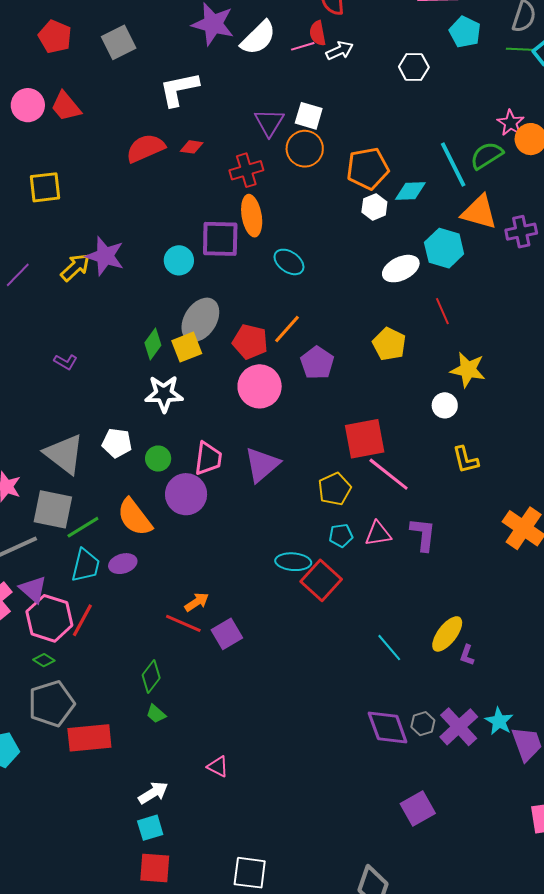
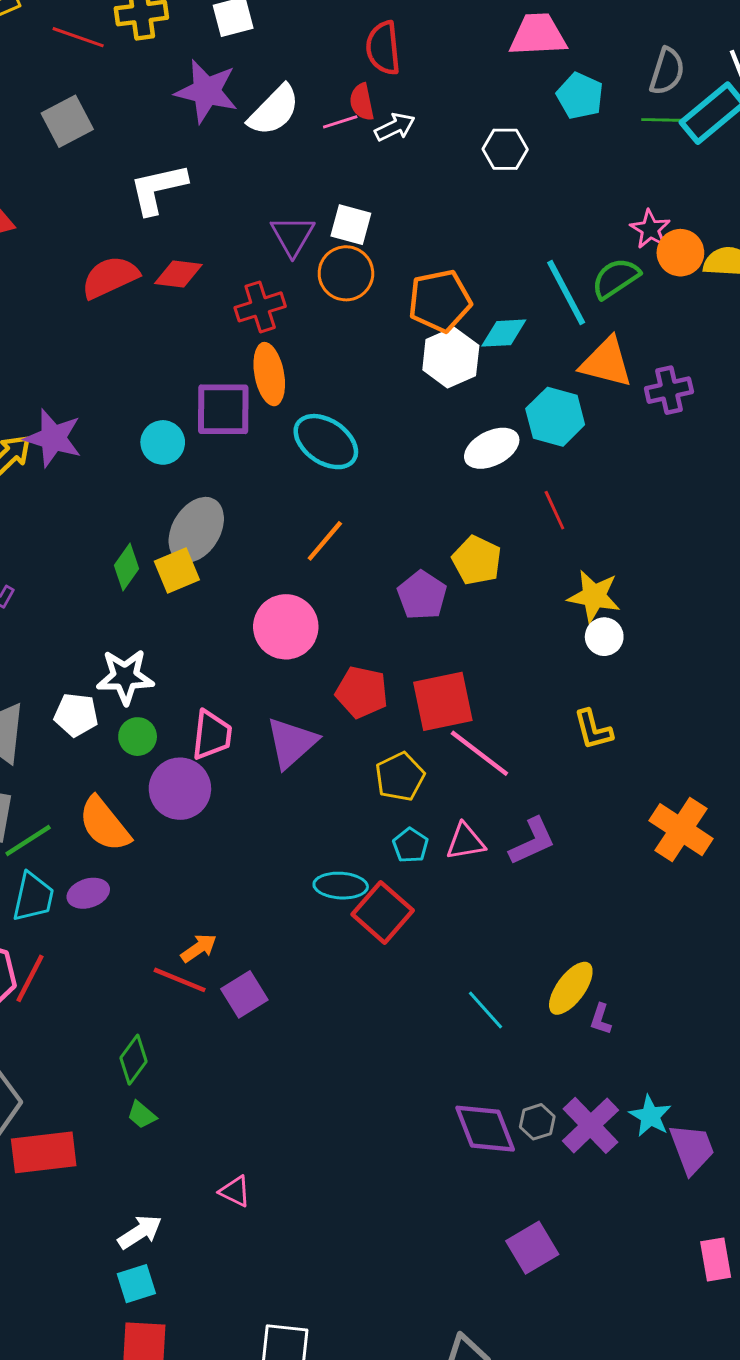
red diamond: (192, 147) -> (178, 274), size x1.4
white hexagon: (374, 207) -> (451, 358), size x1.5
cyan ellipse: (289, 262) -> (326, 442), size x1.4
red pentagon: (250, 342) -> (362, 692), moved
purple pentagon: (317, 363) -> (422, 595), moved
white star: (164, 394) -> (125, 677), moved
white circle: (445, 405) -> (604, 637), moved
purple L-shape: (423, 534) -> (532, 841), turned 60
cyan pentagon: (341, 535) -> (410, 845), turned -30

